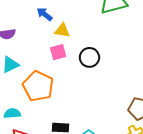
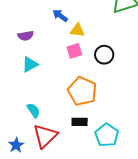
orange pentagon: (38, 86) -> (82, 91), moved
cyan semicircle: (12, 113) -> (33, 110), turned 63

